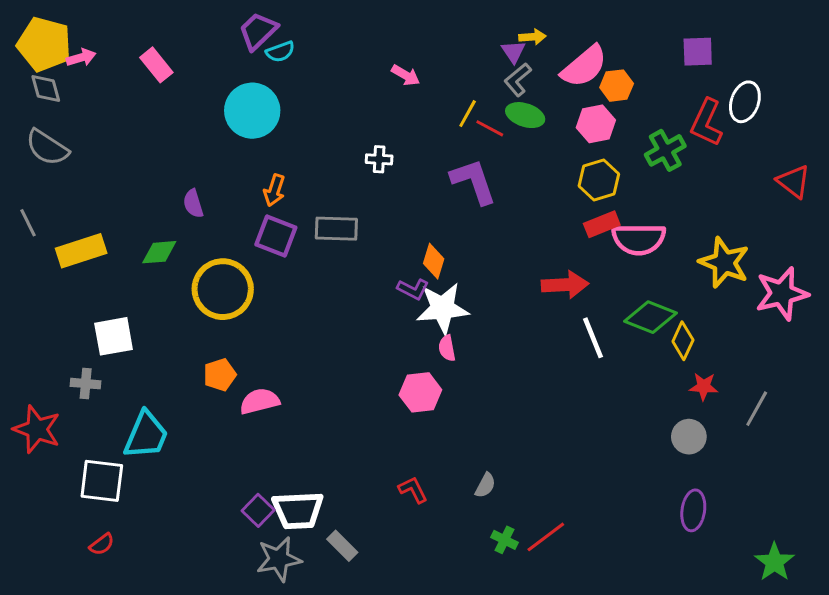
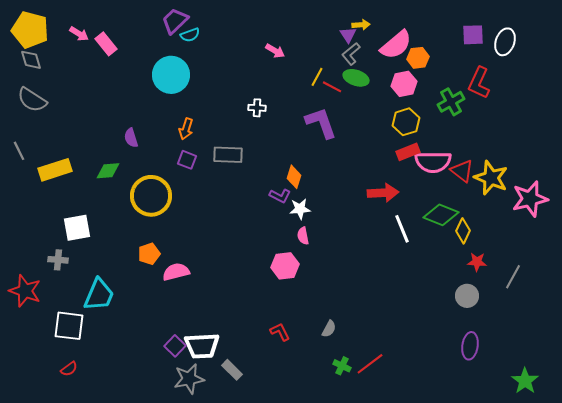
pink arrow: (81, 58) -> (79, 34), moved, turned 48
white ellipse: (745, 102) -> (505, 42), moved
red triangle: (794, 181) -> (462, 171), moved
purple square: (276, 236) -> (187, 160), size x0.7
white star: (443, 308) -> (300, 209), size x0.6

